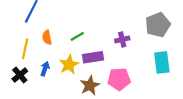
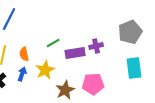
orange semicircle: (47, 37) -> (24, 54), moved
purple rectangle: (93, 57) -> (75, 53), moved

